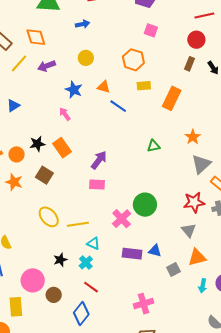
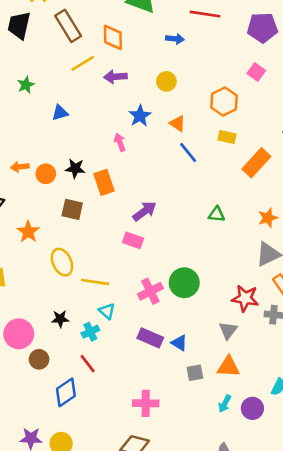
brown square: (44, 175) -> (72, 209), turned -36
orange star: (14, 182) -> (28, 232), moved

